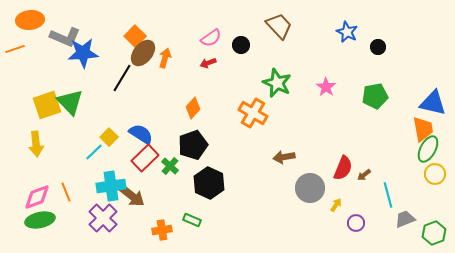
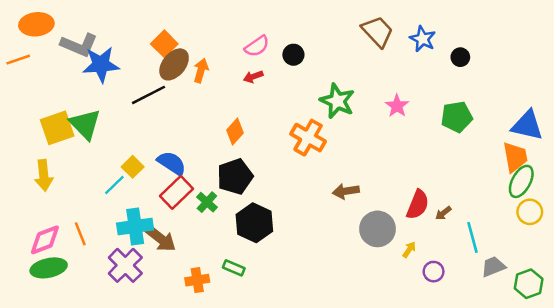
brown trapezoid: (279, 26) -> (378, 32), moved
black line: (122, 78) -> (148, 95), turned 32

